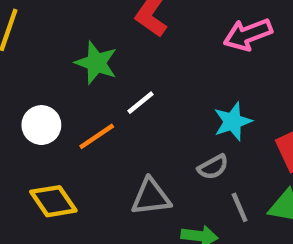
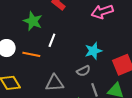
white line: (140, 103) -> (52, 40), turned -32
orange line: (97, 136) -> (31, 54), turned 42

